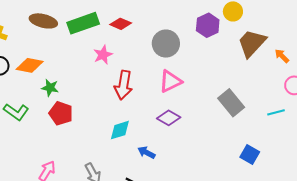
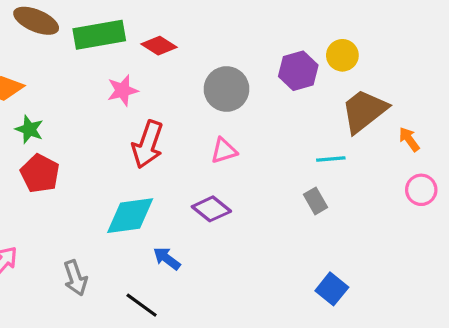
pink triangle: (170, 81) -> (224, 151), size x0.7
gray rectangle: (231, 103) -> (315, 201), size x0.6
cyan line: (276, 112) -> (331, 159), moved
cyan diamond: (120, 130) -> (130, 216), size x1.4

